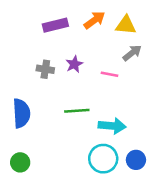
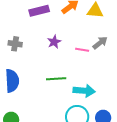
gray arrow: (132, 53) -> (100, 43), moved
gray cross: (45, 69) -> (15, 44), moved

